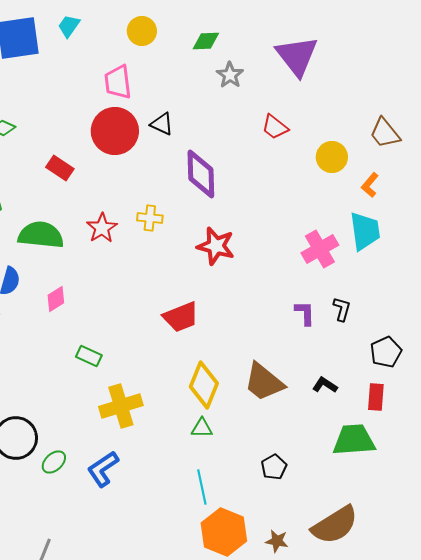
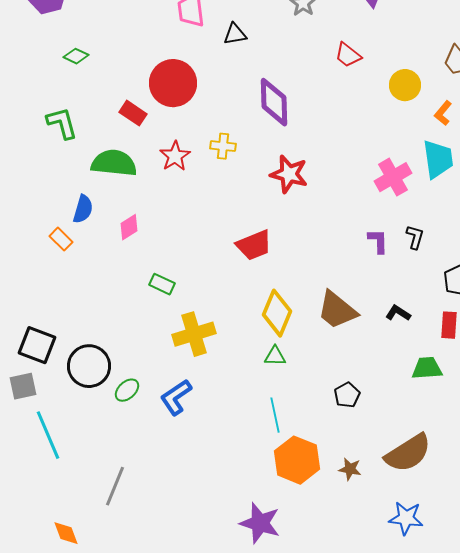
black triangle: (162, 124) -> (235, 34), moved, turned -35
red circle: (115, 131) -> (173, 83), moved
red rectangle: (60, 168) -> (133, 113), moved
green trapezoid: (354, 440) -> (427, 368), size x0.7

